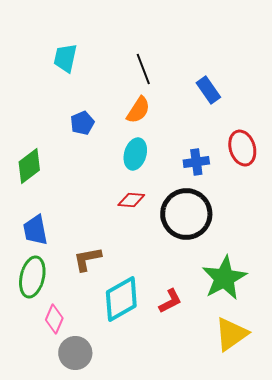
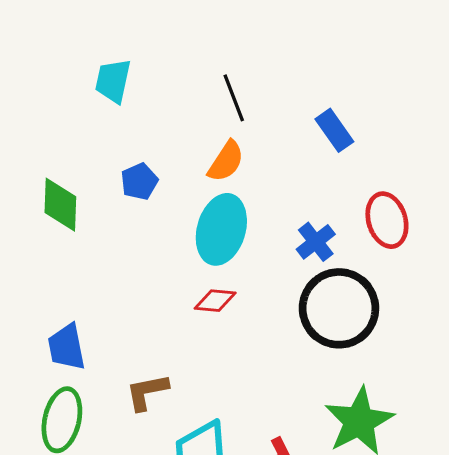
cyan ellipse: (135, 154) -> (221, 229), size x1.4
blue cross: (196, 162) -> (316, 242), turned -30
green diamond: (29, 166) -> (60, 205), moved, turned -51
black circle: (186, 214) -> (339, 308), moved

